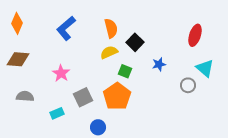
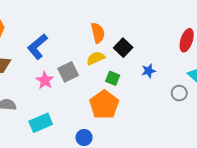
blue L-shape: (66, 28) -> (37, 47), moved
gray square: (83, 97) -> (68, 72), moved
cyan rectangle: (57, 113) -> (41, 123), size x1.5

